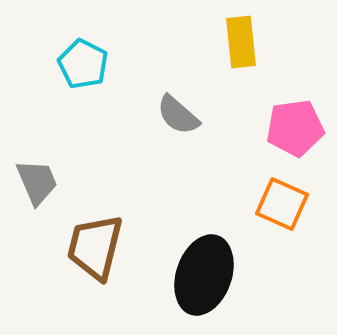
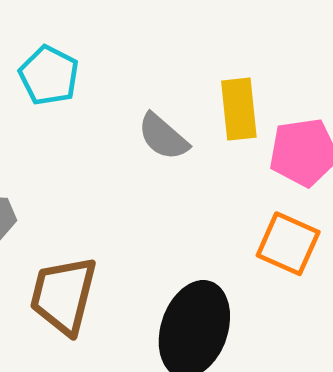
yellow rectangle: (241, 42) -> (239, 109), moved

